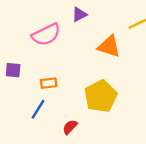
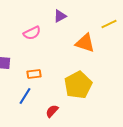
pink semicircle: (46, 35) -> (32, 33), size x0.7

